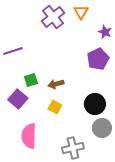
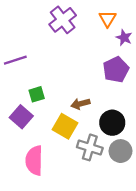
orange triangle: (81, 12) -> (108, 19), moved
brown arrow: (56, 84) -> (80, 104), moved
yellow square: (55, 107) -> (65, 126), size x1.5
gray cross: (73, 148) -> (90, 147), moved, turned 30

